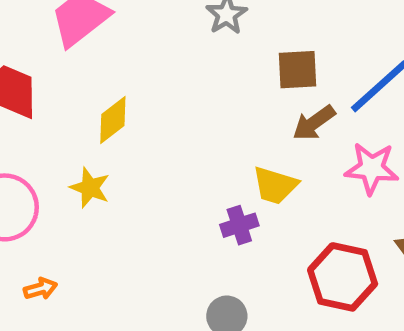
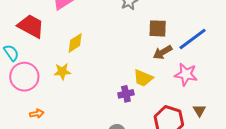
yellow star: (90, 188) -> (62, 72), turned -30

